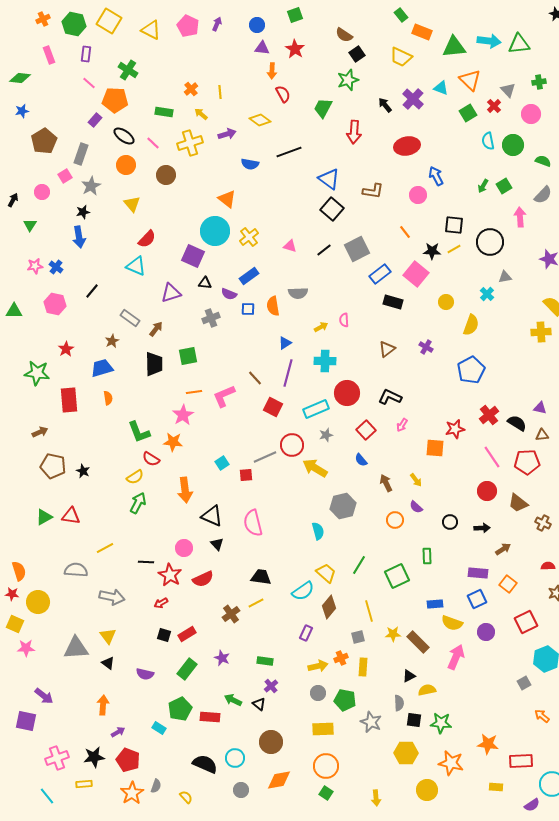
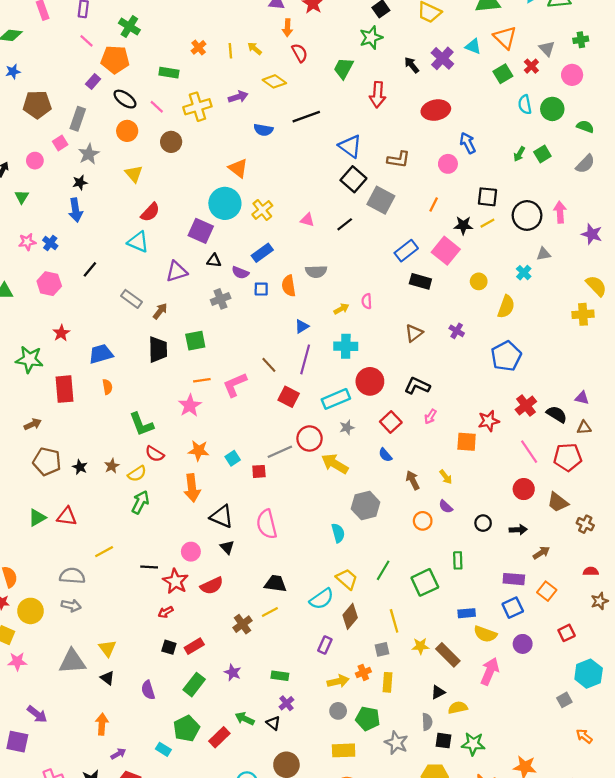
yellow arrow: (201, 114) -> (255, 49), moved
brown pentagon: (44, 141) -> (37, 105), turned 30
pink arrow: (520, 217) -> (560, 212), moved
orange line: (405, 232) -> (434, 205), turned 64
gray square: (357, 249) -> (381, 200), moved, turned -35
brown star: (112, 341) -> (112, 466), moved
orange star: (173, 442) -> (199, 451), moved
gray arrow: (112, 597) -> (71, 605), moved, size x0.7
red square: (526, 622) -> (567, 633), size x0.7
purple semicircle: (145, 674) -> (148, 690), turned 60
red rectangle: (210, 717) -> (219, 737), turned -48

